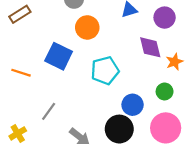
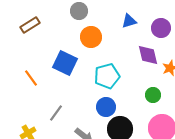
orange line: (21, 73) -> (31, 78), turned 36
green circle: (165, 91) -> (153, 95), moved
blue circle: (133, 105) -> (106, 107), moved

